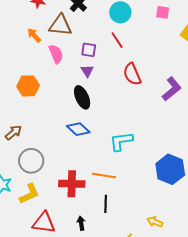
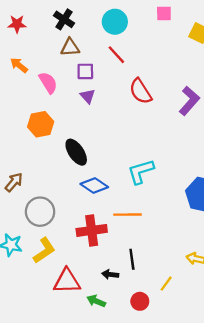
brown triangle: (60, 25) -> (70, 47), moved, size x0.7
orange hexagon: (28, 86) -> (41, 124), moved
black ellipse: (82, 97) -> (76, 152), moved
blue diamond: (78, 129) -> (94, 185), moved
black line: (106, 204) -> (132, 259), moved
black arrow: (81, 223) -> (110, 274), turned -64

